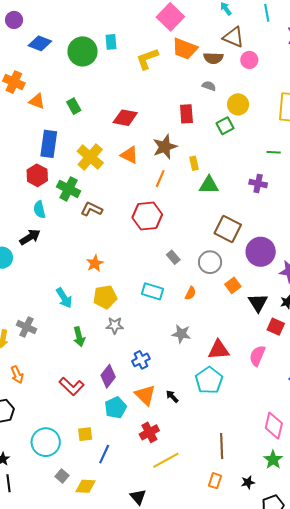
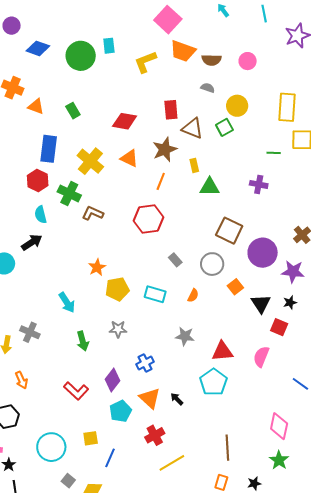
brown triangle: (233, 37) -> (192, 128), moved
red rectangle: (186, 114) -> (171, 110), moved
yellow pentagon: (105, 297) -> (117, 289), moved

